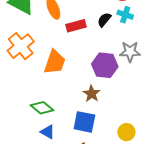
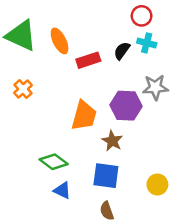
orange cross: (21, 46) -> (23, 89), size x0.6
orange trapezoid: (55, 62) -> (84, 116), moved

